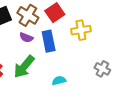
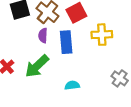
purple semicircle: (26, 37) -> (43, 35), turned 64

